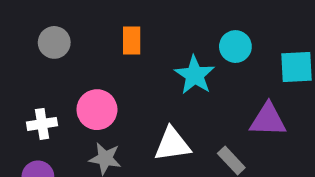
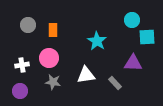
orange rectangle: (132, 40) -> (53, 30), moved
cyan circle: (235, 47) -> (132, 20), moved

